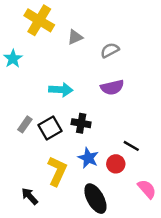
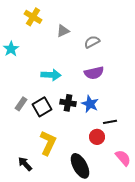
yellow cross: (39, 20) -> (33, 17), size x0.7
black line: (131, 146) -> (110, 122), turned -40
blue star: (88, 158) -> (90, 104), moved

